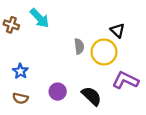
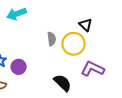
cyan arrow: (40, 18) -> (17, 14), turned 114
purple circle: (58, 92) -> (19, 67), moved

